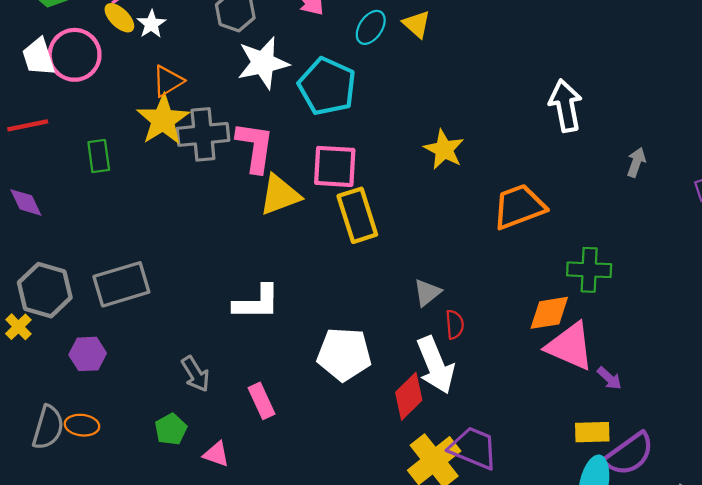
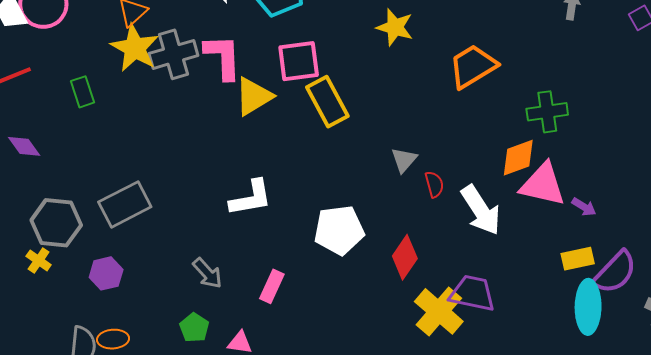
white arrow: (436, 365) -> (481, 210), moved
pink rectangle: (261, 401) -> (272, 286), turned 60

